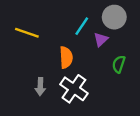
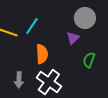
cyan line: (82, 26) -> (32, 26), moved

